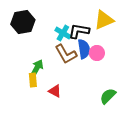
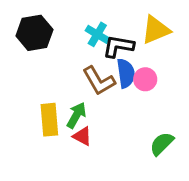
cyan cross: (63, 33) -> (97, 34), moved
green arrow: (37, 68) -> (76, 115), moved
yellow rectangle: (33, 80) -> (49, 120), size x1.5

